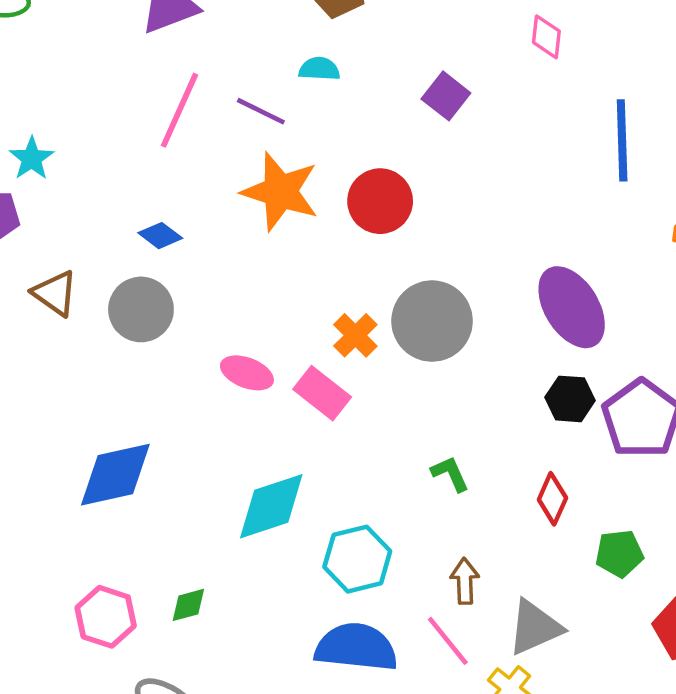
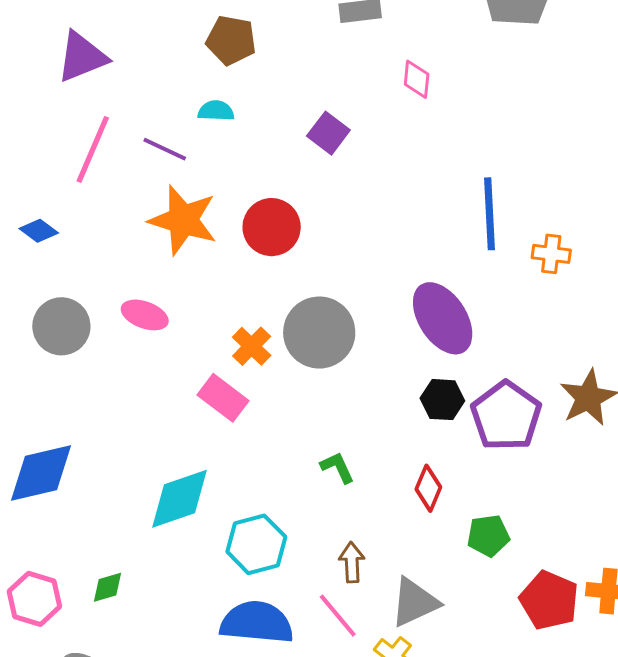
blue line: (622, 140) -> (490, 214), moved
blue diamond: (160, 236) -> (39, 231), moved
pink ellipse: (247, 373) -> (145, 315), moved

